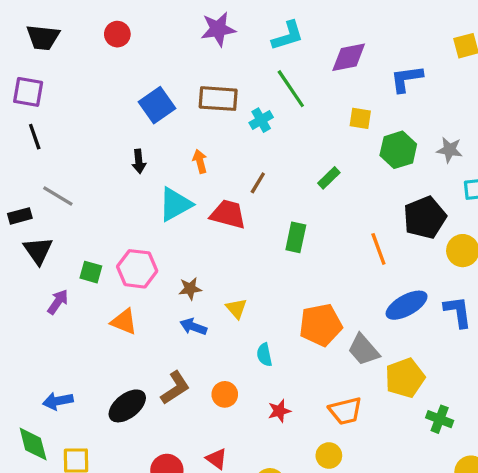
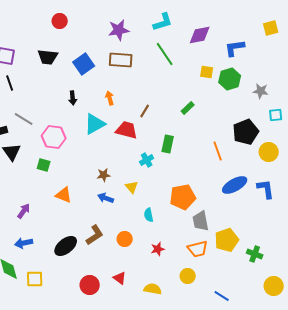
purple star: (218, 29) -> (119, 30), moved
black trapezoid: (43, 37) -> (48, 57), moved
cyan cross: (261, 120) -> (147, 160), moved
green hexagon: (398, 150) -> (230, 79), moved
pink hexagon: (137, 269) -> (54, 137), moved
purple arrow: (58, 302) -> (24, 211), moved
gray trapezoid: (364, 350) -> (201, 221), moved, turned 30
yellow pentagon: (405, 378) -> (227, 240), moved

